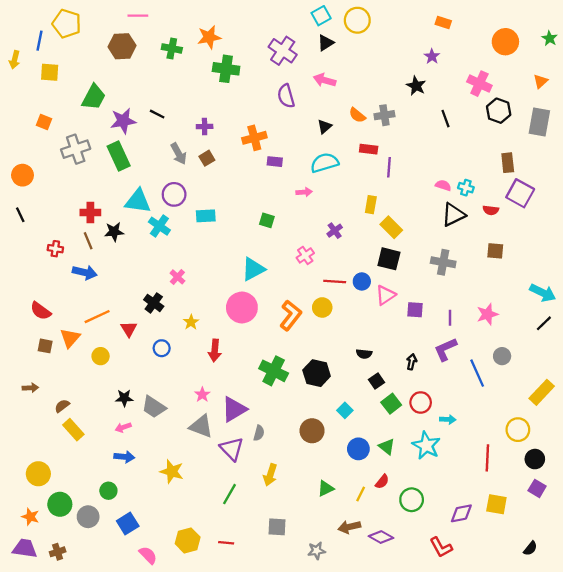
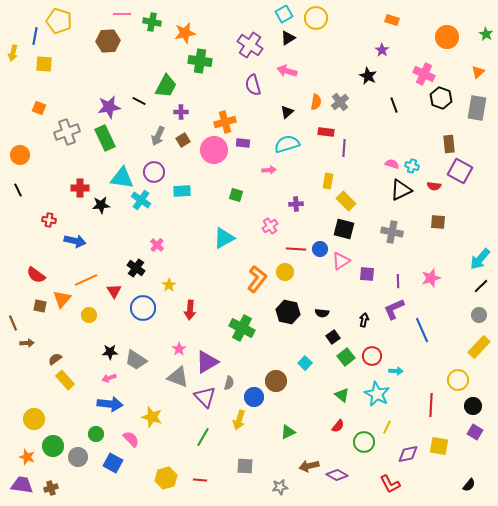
green cross: (172, 48) -> (152, 22), moved
green trapezoid: (94, 97) -> (166, 86), moved
orange semicircle: (357, 115) -> (316, 102), turned -119
gray cross: (384, 115) -> (340, 102), turned -30
gray arrow: (179, 154) -> (158, 136), turned 54
purple cross: (335, 231) -> (296, 204), turned 32
brown line: (88, 241) -> (13, 323), moved
cyan arrow: (543, 293) -> (480, 259), turned 105
pink circle: (242, 307) -> (214, 150), moved
blue circle: (162, 348) -> (143, 308), size x1.6
gray circle: (502, 356) -> (479, 315), moved
black hexagon: (317, 373) -> (288, 312), moved
blue circle: (358, 449) -> (254, 397), moved
blue arrow: (124, 457) -> (110, 404), size x1.4
yellow line: (361, 494) -> (387, 427), moved
blue square: (128, 524) -> (113, 463), turned -30
pink semicircle: (148, 555) -> (131, 439), moved

